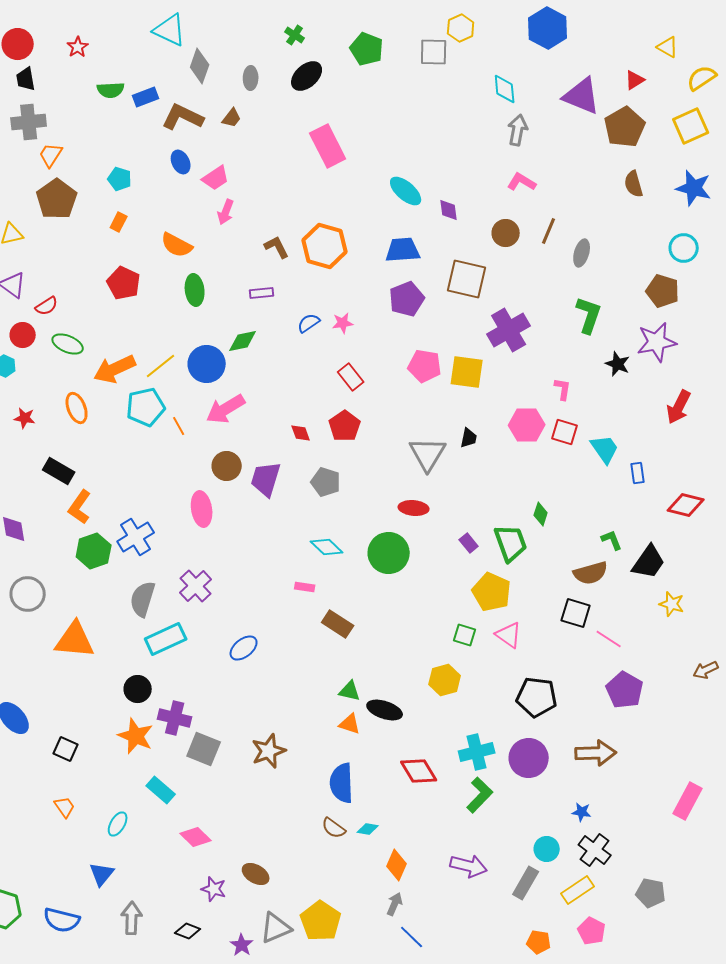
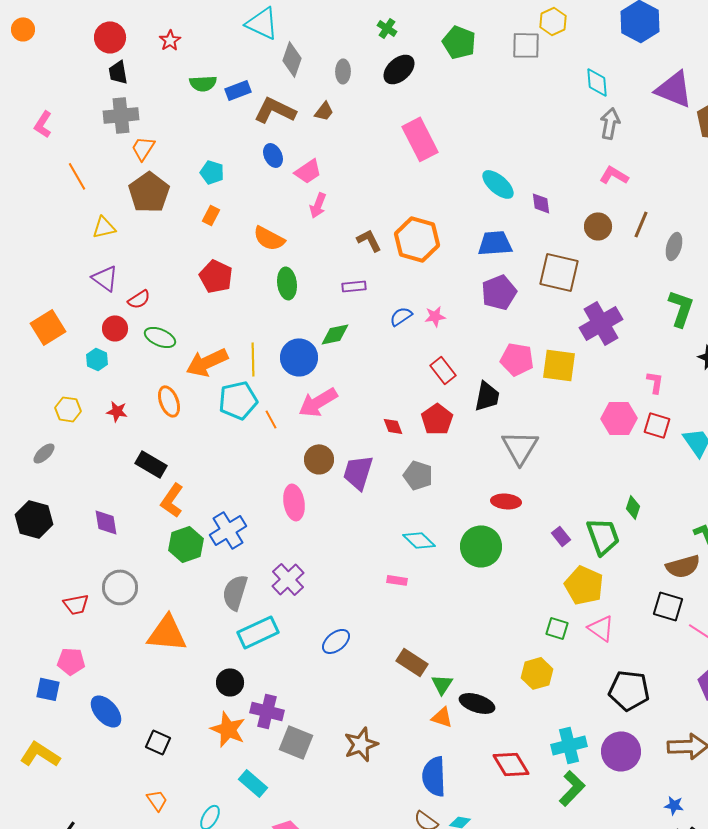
yellow line: (161, 366) -> (253, 359), turned -52
black trapezoid: (469, 438) -> (487, 396), moved, size x1.5
brown rectangle: (338, 624) -> (412, 662), moved
green triangle: (350, 691) -> (442, 684), turned 50

